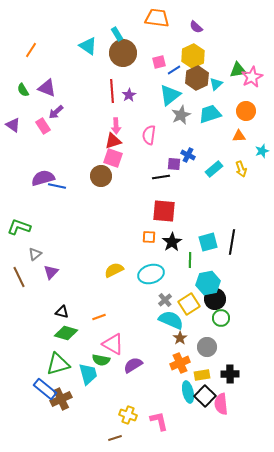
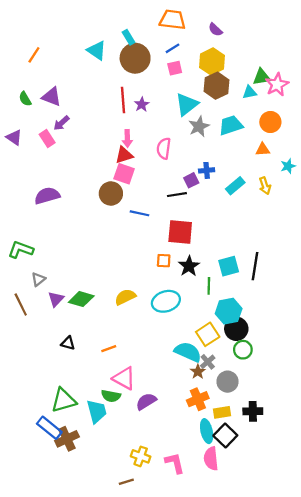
blue line: (174, 70) -> (172, 48), moved
cyan triangle: (216, 84) -> (250, 92), moved, turned 32
blue cross: (188, 155) -> (207, 170), turned -32
purple square: (174, 164) -> (191, 180), turned -32
blue line: (57, 186) -> (140, 213), moved
gray cross: (165, 300) -> (208, 362), moved
green diamond: (66, 333) -> (81, 299), moved
pink semicircle: (221, 404) -> (211, 459), moved

